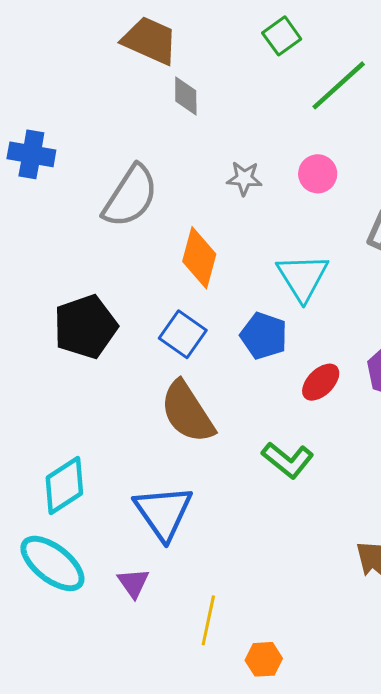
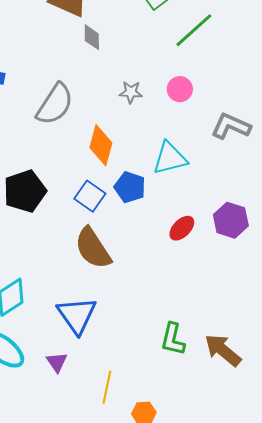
cyan triangle: (303, 277) -> (170, 158), turned 48
blue pentagon: (264, 336) -> (130, 187), moved
green L-shape: (288, 460) -> (173, 339), moved, turned 64

